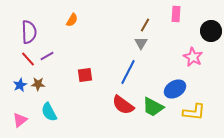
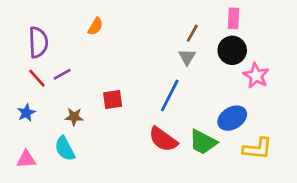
black circle: (211, 31) -> (232, 50), moved
brown star: (38, 84) -> (74, 117), moved
pink triangle: (20, 120) -> (26, 159), turned 35

